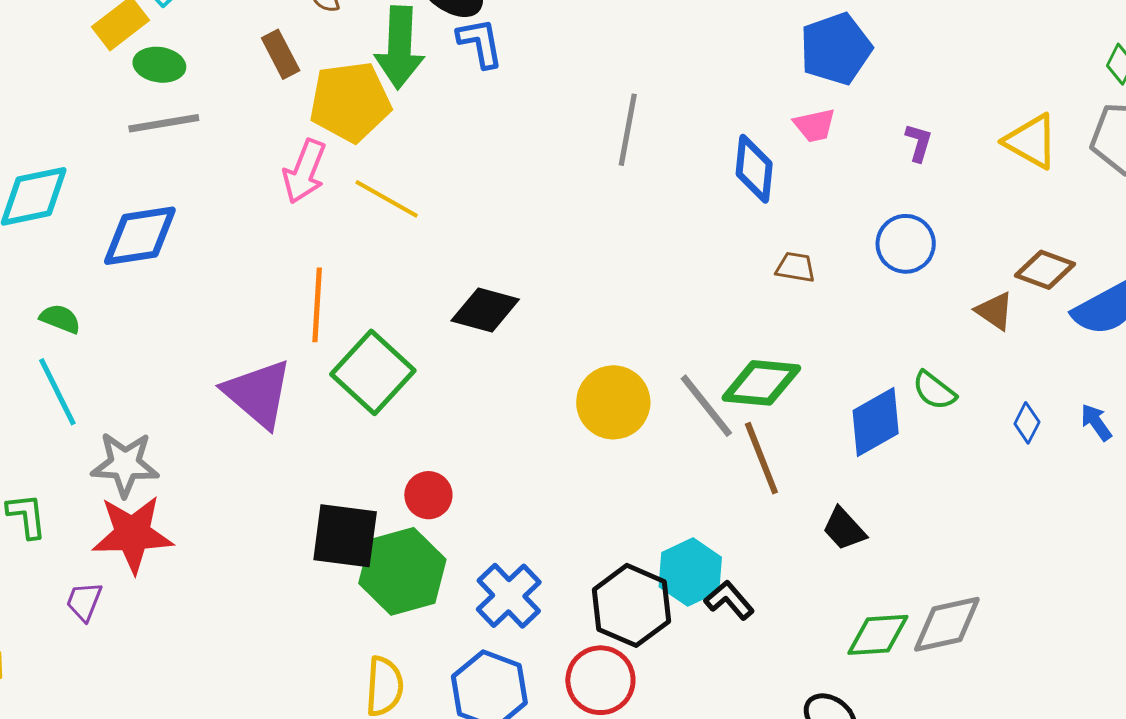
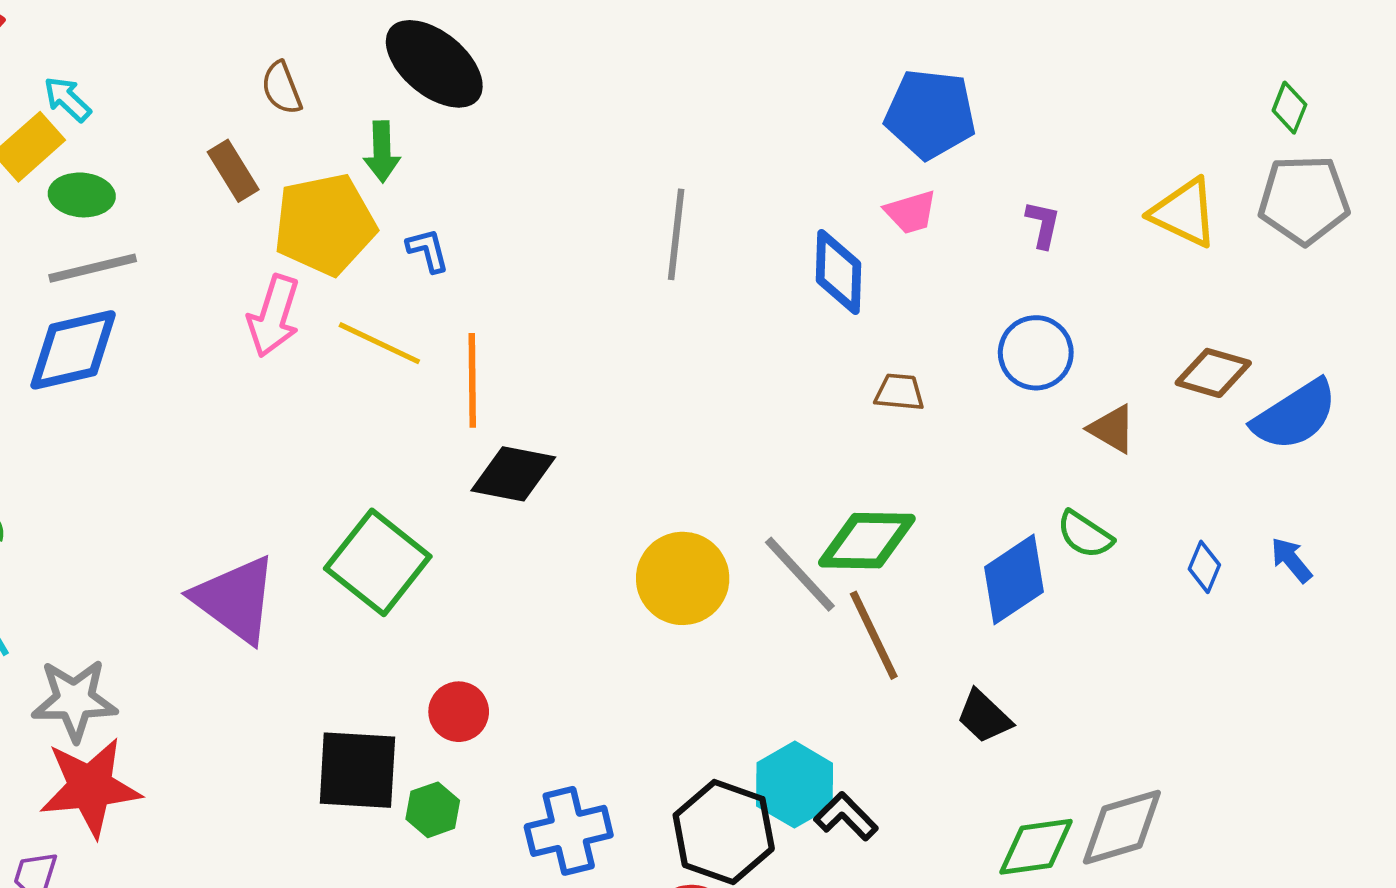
blue L-shape: (480, 43) -> (428, 250), moved, size x0.7
green arrow: (400, 48) -> (382, 152), size x0.6
blue pentagon: (836, 49) -> (930, 114), turned 30
blue diamond: (140, 236) -> (73, 350), moved
orange line: (317, 305) -> (472, 380), moved
brown triangle: (995, 311) -> (1112, 429), moved
green hexagon: (402, 571) -> (433, 810), size x0.5
blue cross: (509, 596) -> (569, 831), turned 34

